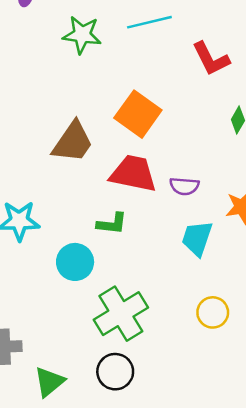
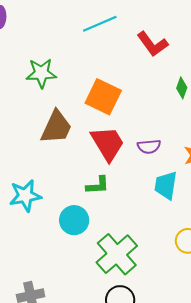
green star: (82, 35) -> (41, 73), moved
red trapezoid: (133, 173) -> (108, 144), turned 57

